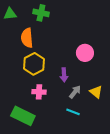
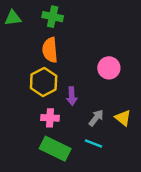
orange semicircle: (27, 38) -> (50, 50), moved
purple arrow: (64, 75) -> (72, 96), moved
green rectangle: (23, 116) -> (55, 149), moved

